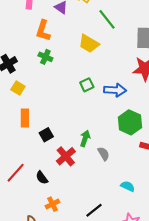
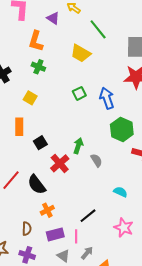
yellow square: (18, 88) -> (30, 98), moved
blue arrow: (115, 90) -> (107, 98), turned -110
black semicircle: (42, 178) -> (37, 185), size x1.5

